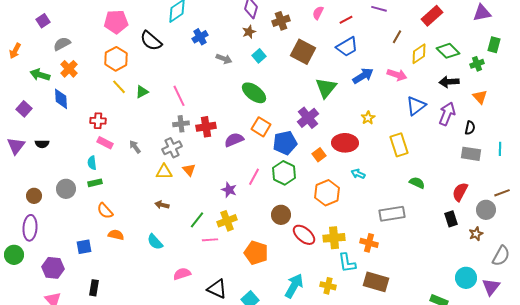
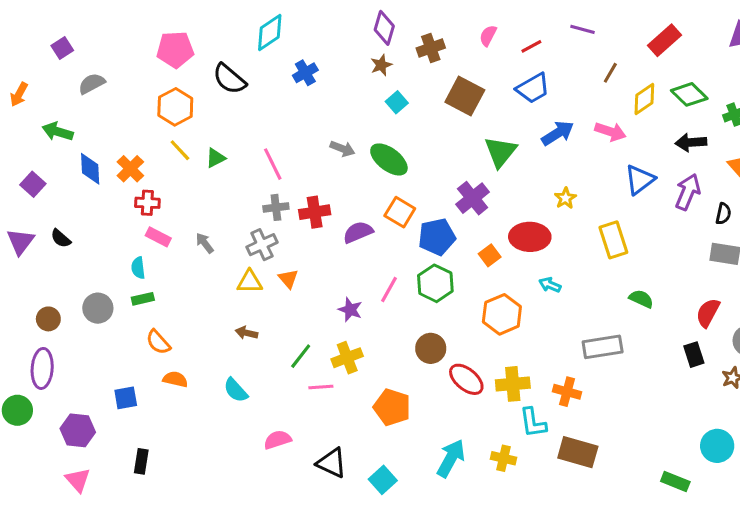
gray arrow: (224, 59) -> (342, 149), moved
orange cross: (69, 69) -> (130, 169), moved
black semicircle: (42, 144) -> (61, 238), turned 40

